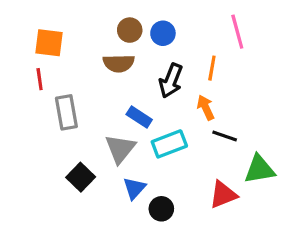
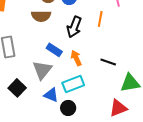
orange arrow: (206, 108) -> (76, 58), moved
cyan rectangle: (169, 144) -> (73, 84), moved
blue triangle: (134, 188) -> (51, 95), turned -49
red triangle: (223, 195) -> (118, 108), moved

